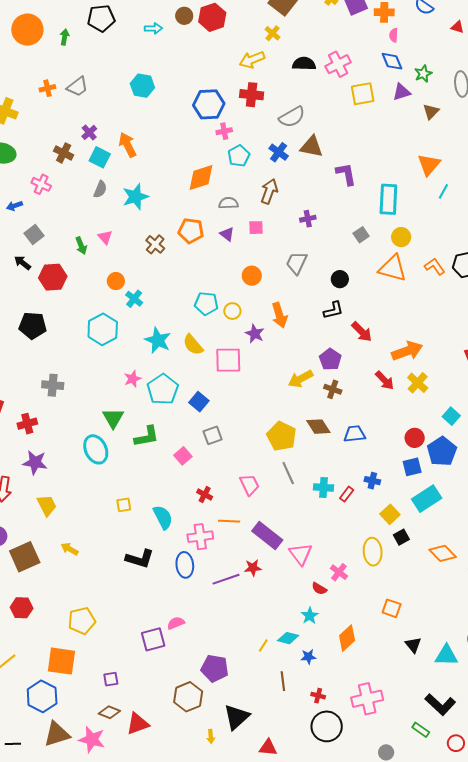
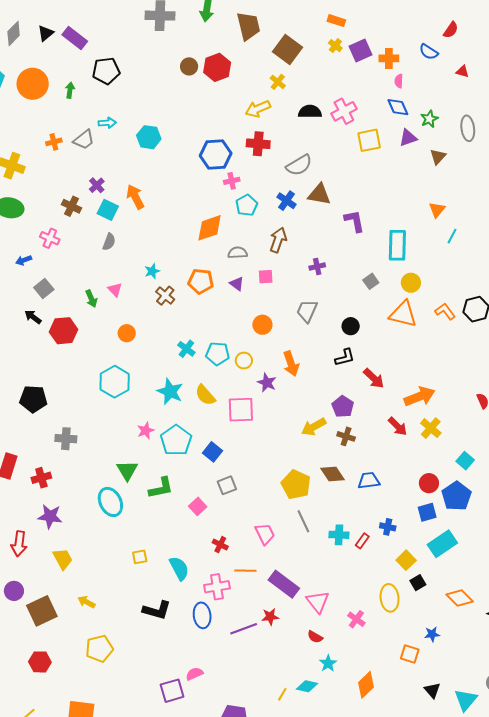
cyan arrow: (153, 28) -> (107, 123), moved
orange triangle: (429, 165) -> (437, 210), size x0.7
cyan star: (135, 197) -> (152, 271), moved, size x0.6
cyan cross: (134, 299) -> (186, 349), moved
black pentagon: (33, 326) -> (33, 399), moved
red semicircle: (319, 589) -> (315, 637), moved
yellow pentagon: (82, 621) -> (99, 649), moved
cyan triangle: (446, 655) -> (466, 700), turned -50
blue star: (308, 657) -> (432, 634), moved

